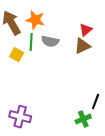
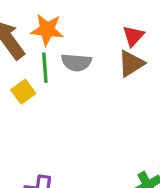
yellow square: (17, 55) -> (23, 92), turned 32

